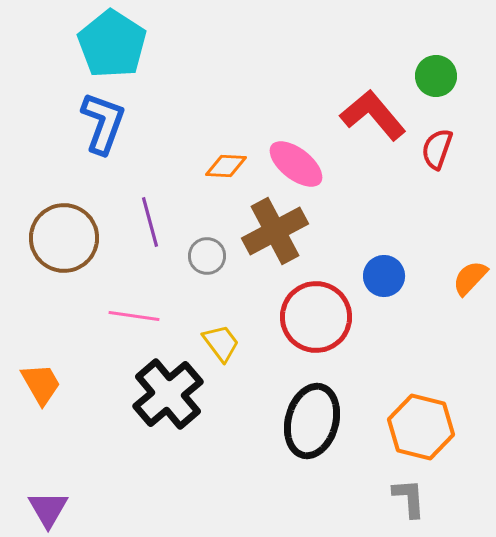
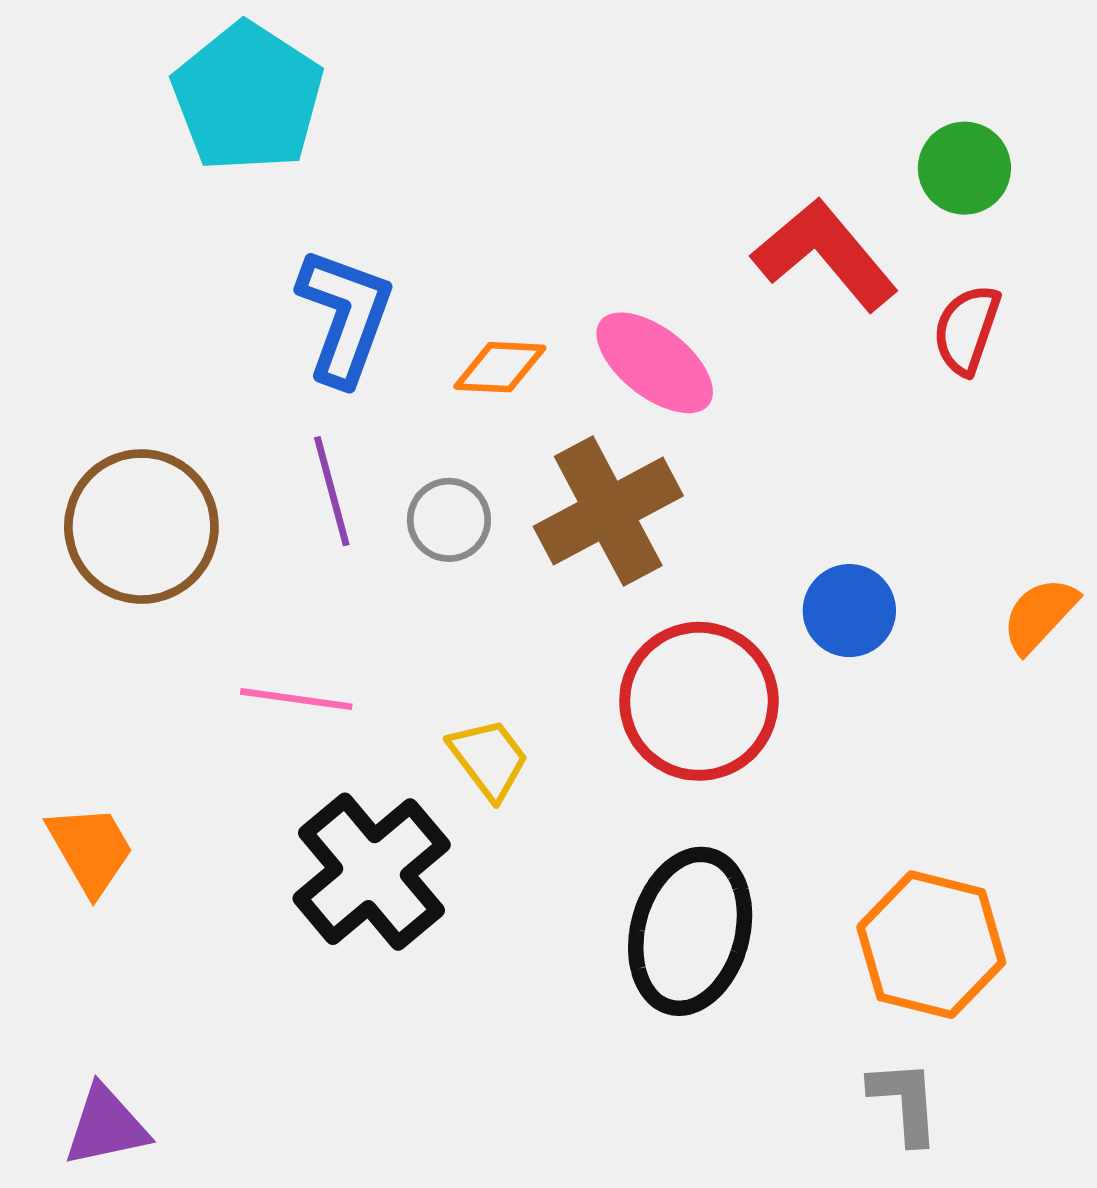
blue L-shape: (103, 123) -> (345, 316), moved
gray circle: (207, 256) -> (449, 520), moved
purple triangle: (48, 509) -> (106, 1126), turned 48

